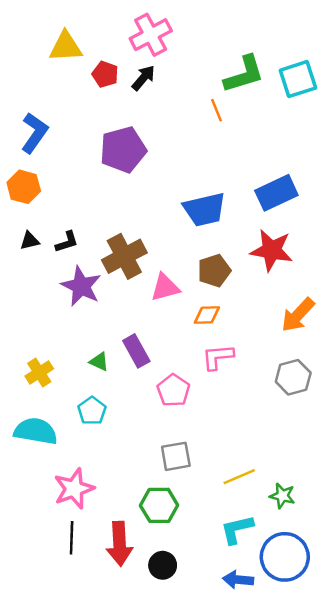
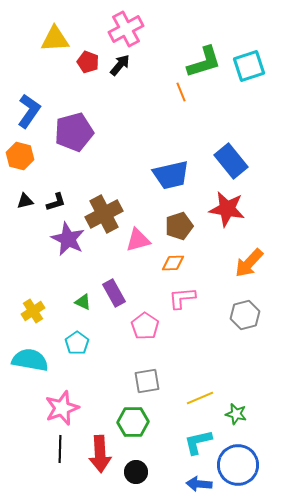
purple pentagon: (123, 150) -> (74, 132), moved
blue rectangle: (276, 193) -> (231, 161), turned 76

